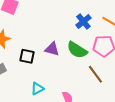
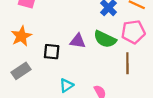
brown line: (95, 74) -> (127, 63), turned 42

